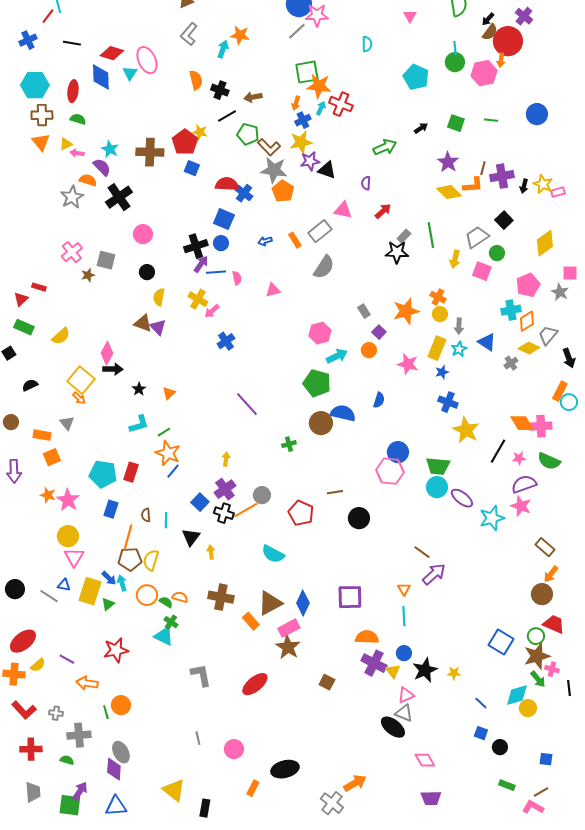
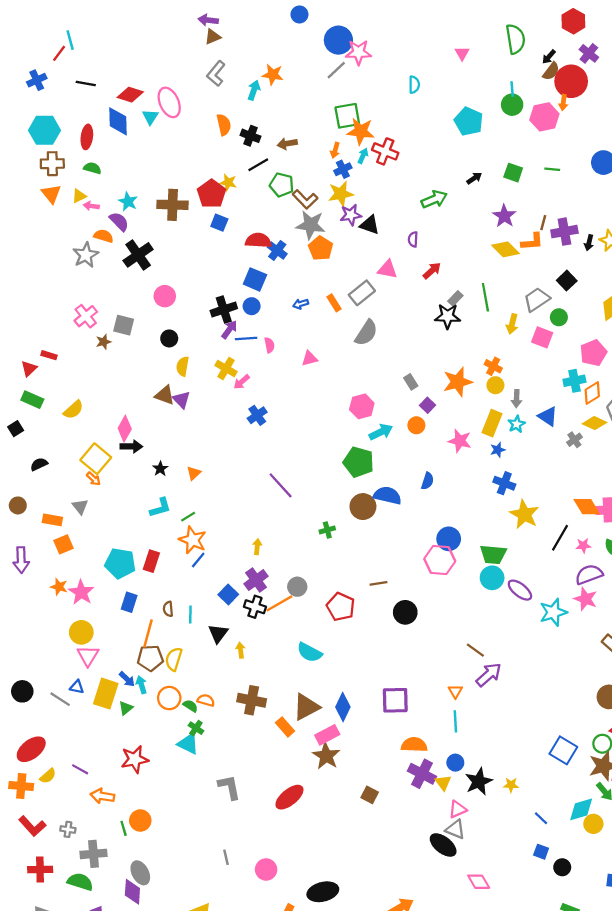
green semicircle: (67, 760) -> (80, 882), size x1.6

